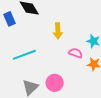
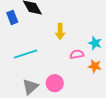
pink semicircle: (76, 53) -> (77, 54), turned -32

